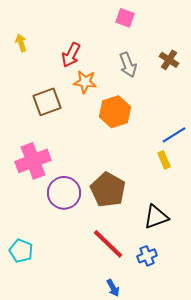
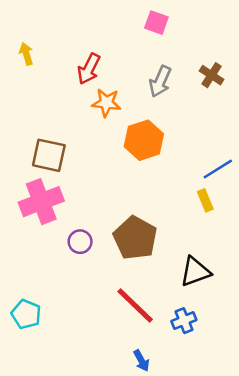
gray arrow: (128, 65) -> (160, 81), turned 45
brown square: (47, 102) -> (49, 155), moved, turned 32
purple circle: (64, 193) -> (80, 242), size x0.6

